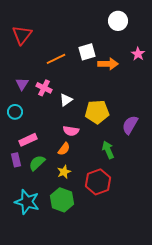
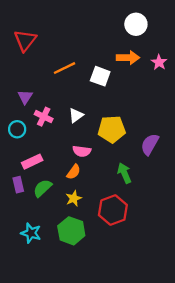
white square: (87, 52) -> (100, 76), moved, turned 36
orange arrow: (108, 64) -> (128, 58), moved
pink cross: (44, 88) -> (44, 117), moved
cyan star: (27, 202) -> (31, 233), size x0.7

